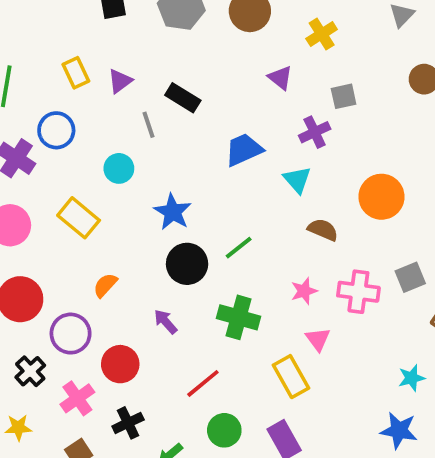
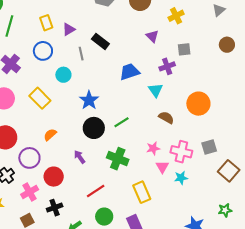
blue circle: (56, 130) -> (43, 51), moved
pink triangle: (318, 339) -> (162, 167), moved
cyan star: (411, 378) -> (181, 178), moved

